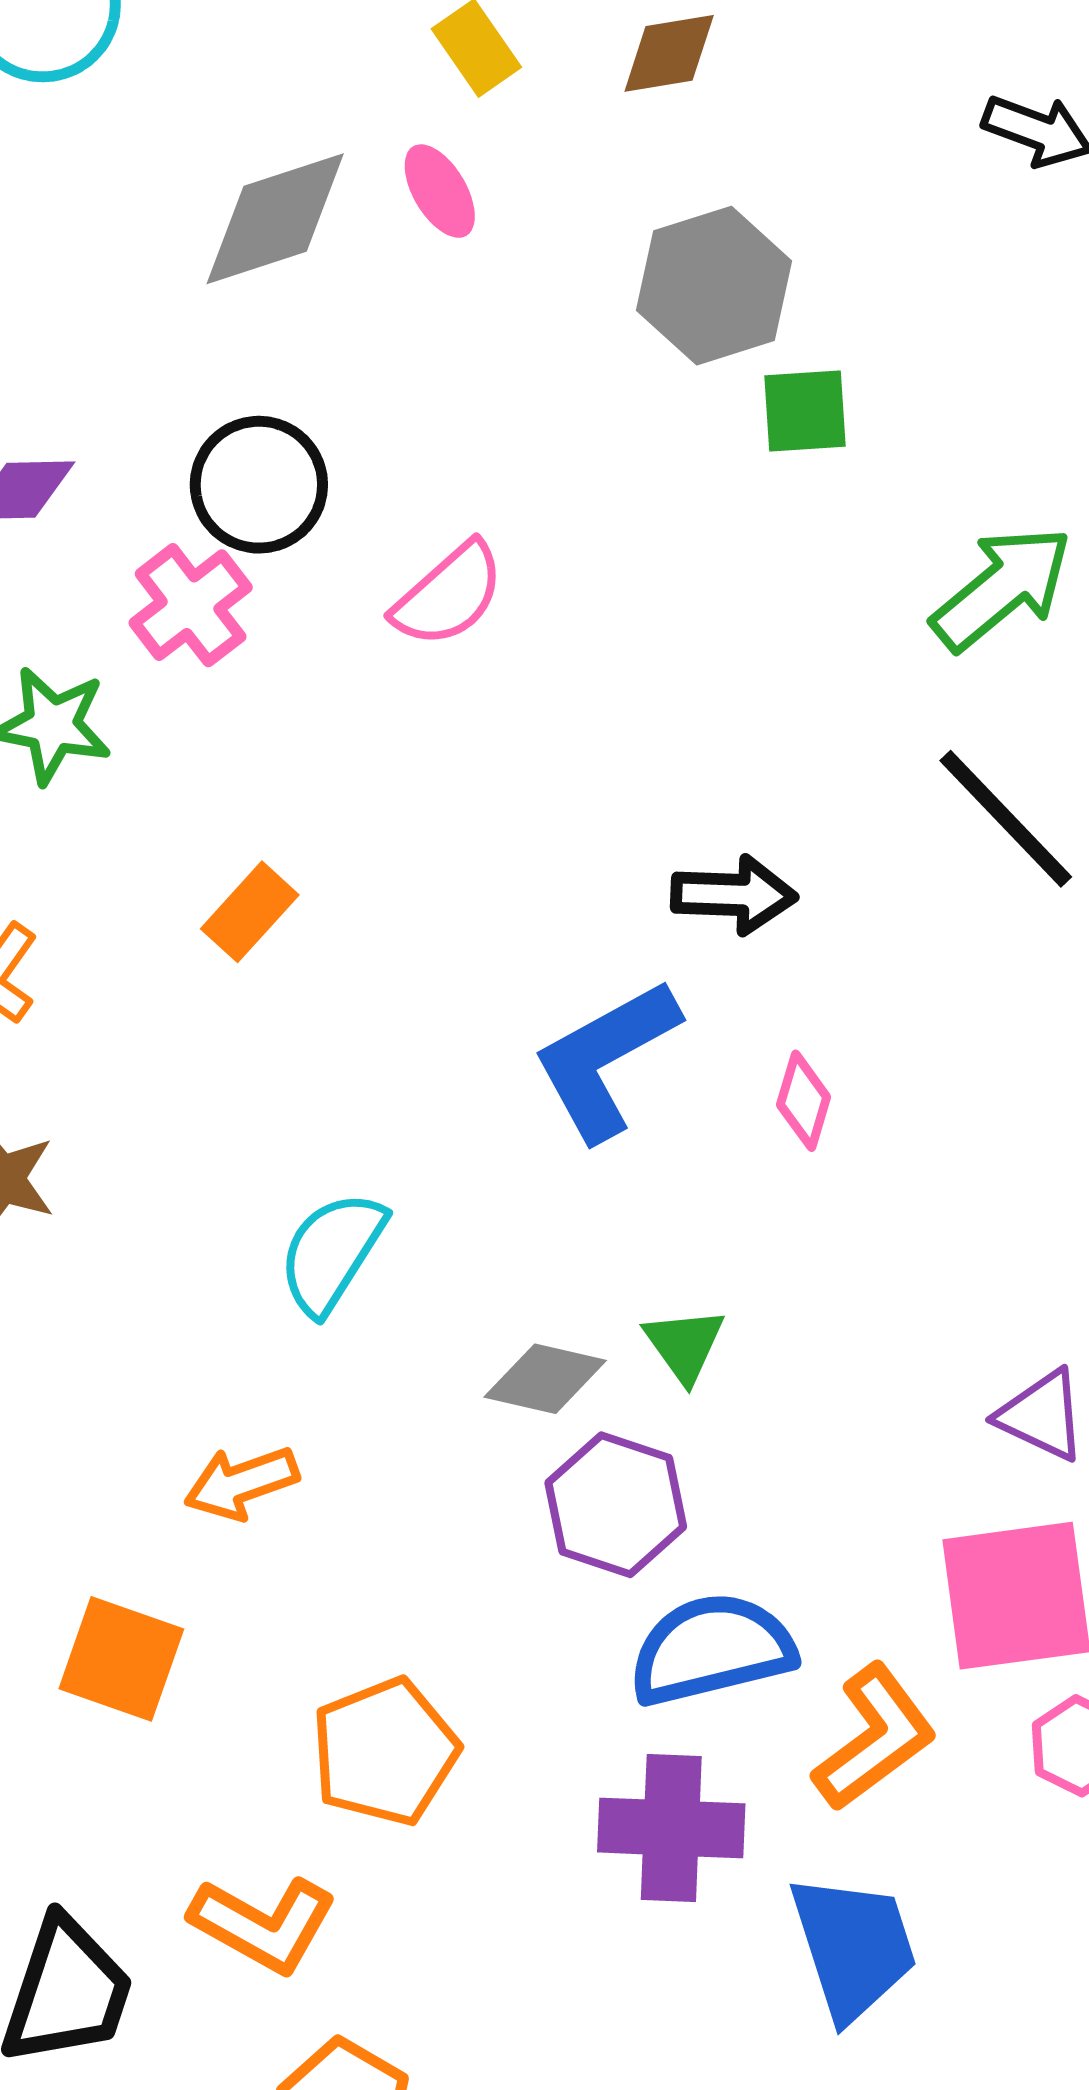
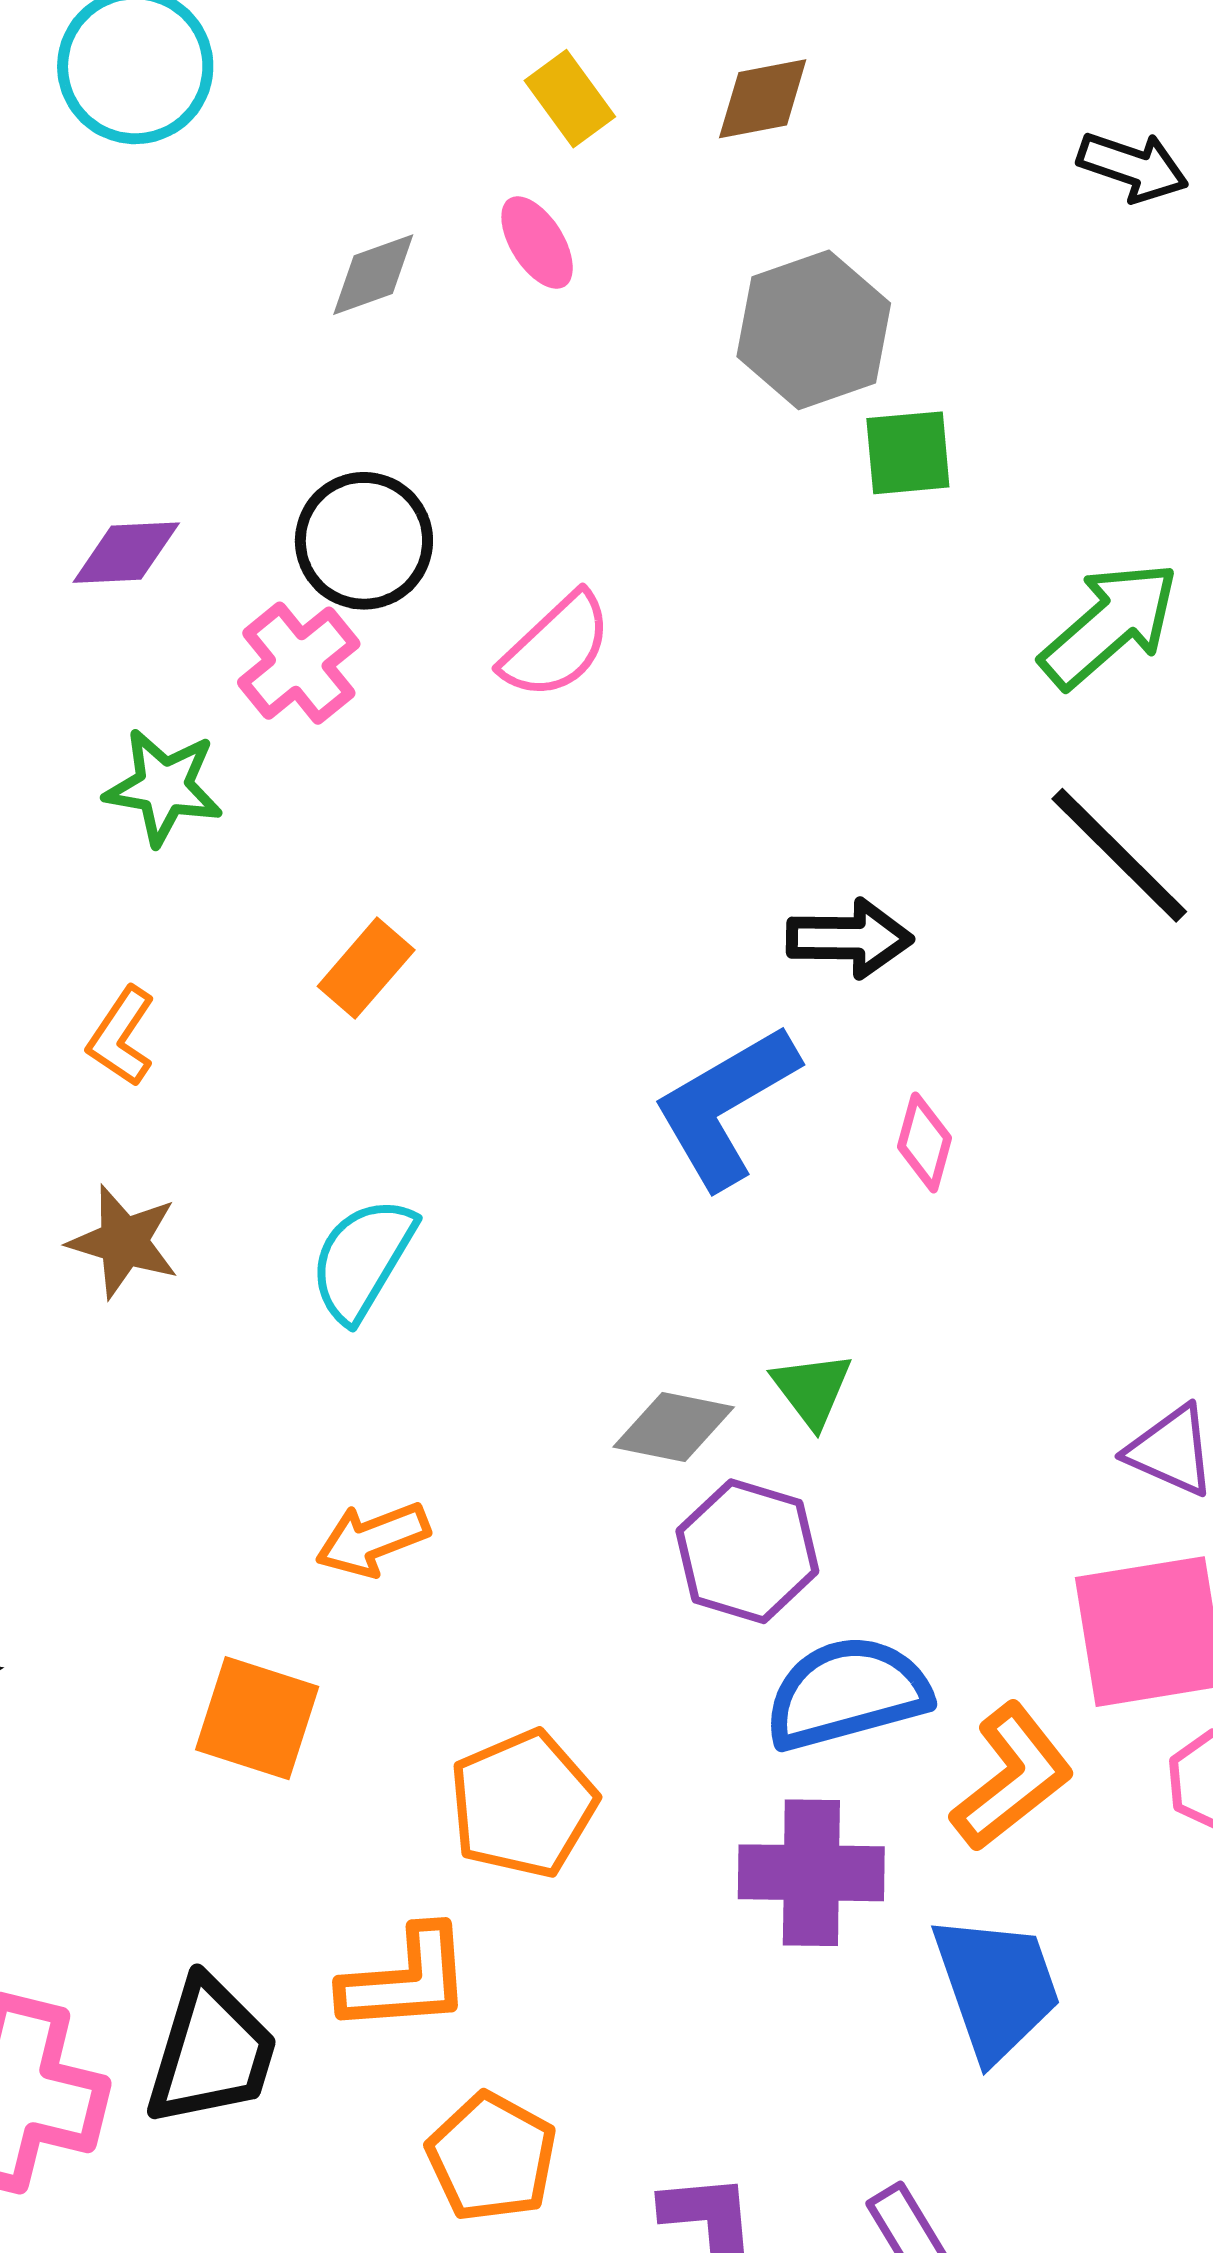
gray diamond: (275, 219) -> (373, 275), size x0.6
cyan semicircle: (332, 1253) -> (362, 1259), moved
orange L-shape: (263, 1924) -> (406, 1980), turned -32

